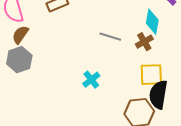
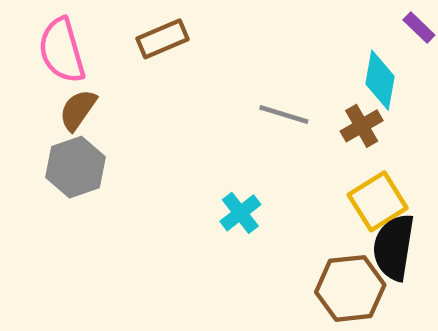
yellow square: (151, 75) -> (378, 201), turned -30

